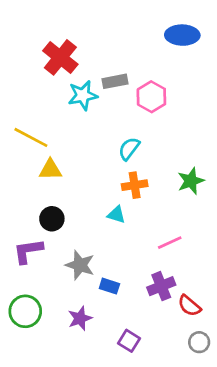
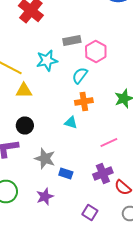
gray rectangle: (115, 81) -> (72, 40), moved
cyan star: (83, 95) -> (47, 60), moved
pink hexagon: (151, 97) -> (96, 52), moved
purple square: (129, 341) -> (90, 212), moved

